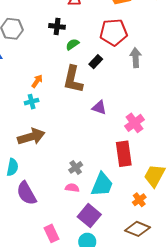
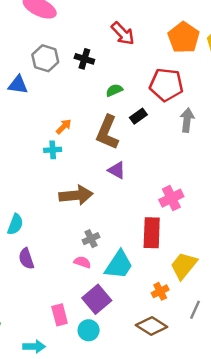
black cross: (57, 26) -> (84, 59), moved
purple triangle: (99, 108) -> (117, 170), moved
brown arrow: (31, 137) -> (76, 195), moved
purple semicircle: (26, 193) -> (26, 259), size x0.7
pink rectangle: (52, 233) -> (60, 315), moved

